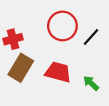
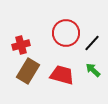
green arrow: (91, 83) -> (93, 70), moved

